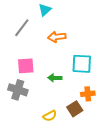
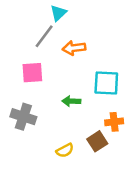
gray line: (22, 28) -> (44, 36), moved
pink square: (26, 66) -> (32, 73), moved

